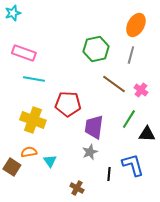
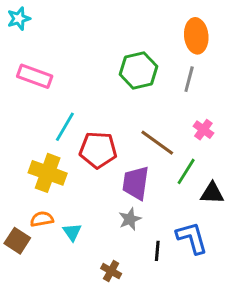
orange ellipse: (136, 25) -> (196, 36), turned -35
cyan line: (34, 79) -> (65, 127), moved, turned -70
brown line: (114, 84) -> (157, 143), moved

